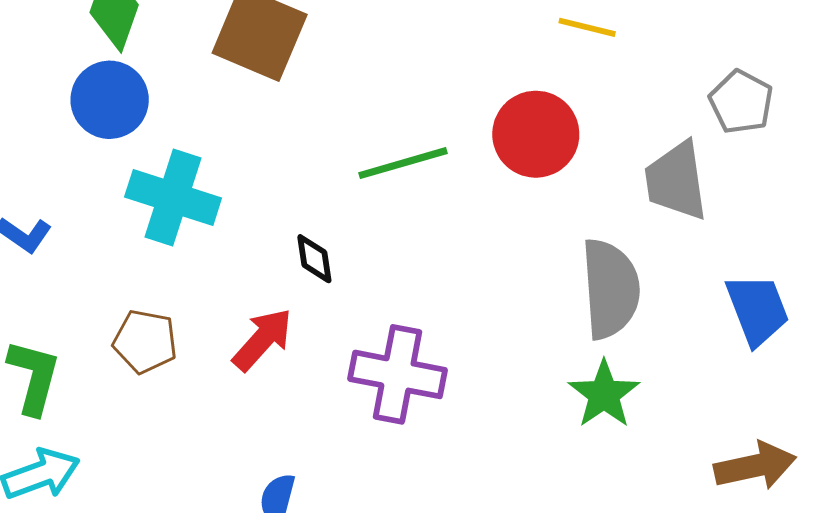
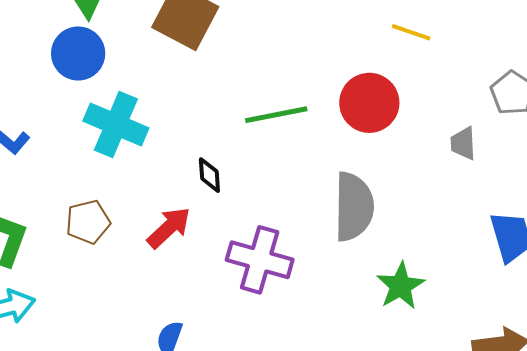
gray trapezoid: (676, 181) -> (463, 143), size x0.6
gray semicircle: (610, 289) -> (354, 207), moved
brown pentagon: (145, 341) -> (88, 222), turned -30

